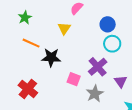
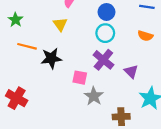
cyan circle: (112, 44) -> (105, 33), moved
red cross: (28, 89) -> (17, 98), moved
gray star: (95, 94) -> (94, 96), moved

